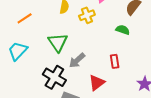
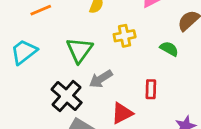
yellow cross: (87, 15) -> (125, 36), moved

